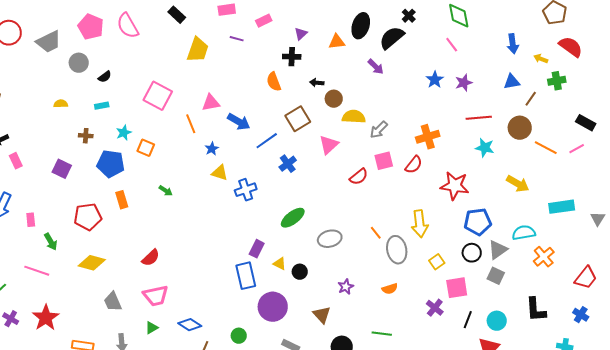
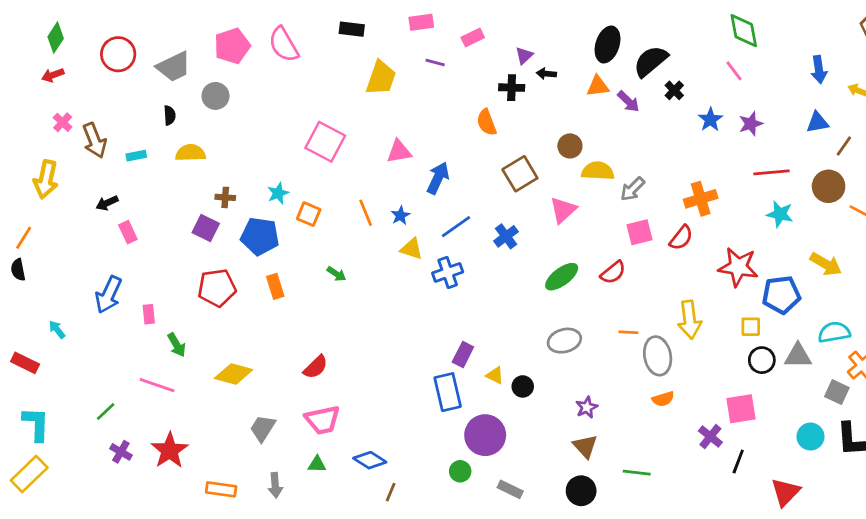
black rectangle: (177, 15) -> (352, 29), turned -36
black cross: (409, 16) -> (674, 90), moved
pink pentagon: (91, 27) -> (232, 46), turned 30
orange triangle: (337, 42) -> (598, 86), moved
black semicircle: (105, 77) -> (170, 115), moved, turned -56
black arrow: (317, 83) -> (546, 74), moved
yellow semicircle: (61, 104) -> (190, 153), size x1.5
cyan rectangle: (102, 106) -> (136, 156), moved
blue arrow: (239, 122) -> (438, 178), turned -95
orange line: (191, 124) -> (366, 213), moved
blue line: (267, 141) -> (456, 227), moved
purple square: (62, 169) -> (206, 228), moved
red semicircle: (359, 177) -> (613, 272), moved
red pentagon: (88, 217) -> (217, 288), moved
green ellipse: (293, 218) -> (562, 277), moved
blue pentagon: (478, 222) -> (781, 295), moved
orange line: (376, 233) -> (628, 332), turned -48
gray triangle: (498, 250) -> (798, 356), turned 35
yellow square: (437, 262) -> (751, 327), moved, turned 35
gray square: (496, 276) -> (837, 392), moved
orange semicircle: (390, 289) -> (663, 399), moved
gray trapezoid: (113, 302) -> (263, 428), turned 55
brown triangle: (322, 315) -> (585, 446), moved
black line: (468, 320) -> (738, 462), moved
cyan circle: (497, 321) -> (810, 437), moved
green triangle: (152, 328) -> (317, 464), turned 32
green circle: (239, 336) -> (460, 471), moved

